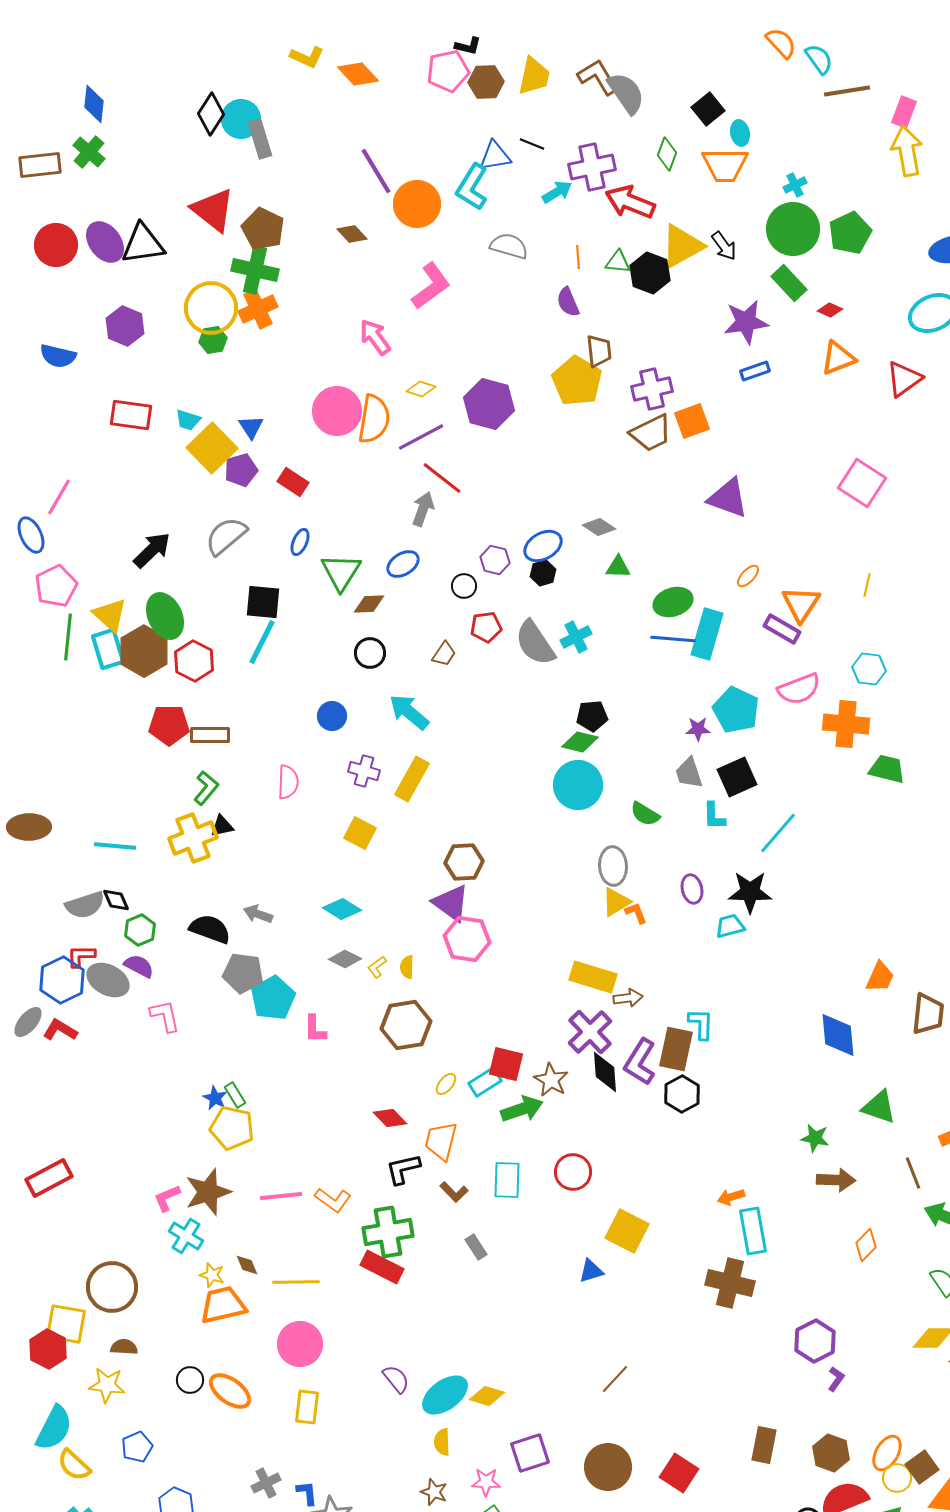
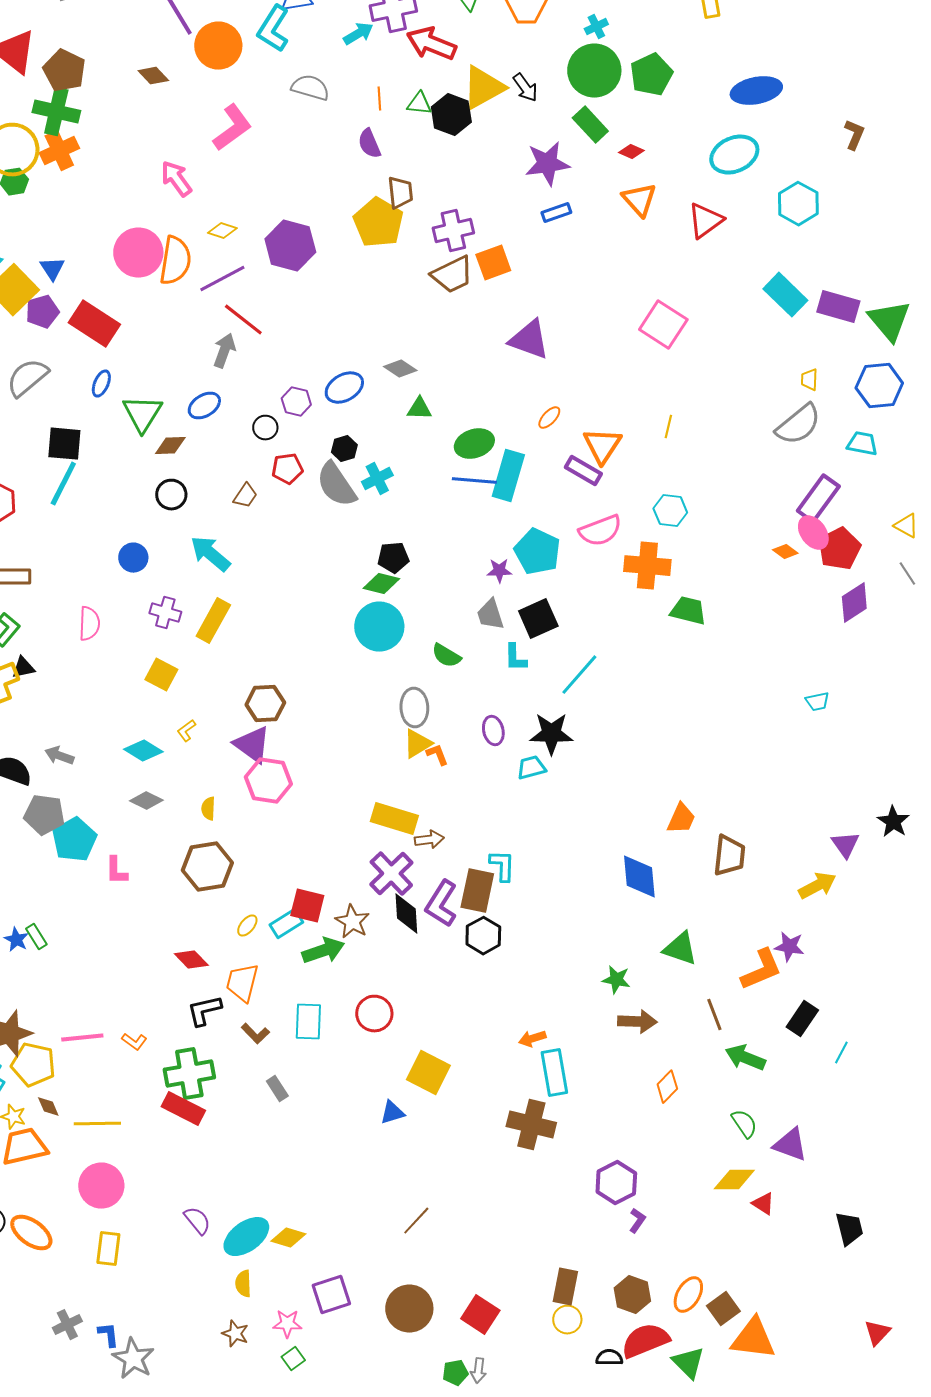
orange triangle: (838, 358) -> (639, 200), turned -51
red rectangle: (293, 482) -> (94, 324), size x1.6
black hexagon: (543, 573) -> (344, 449), moved
yellow L-shape: (377, 967) -> (186, 731), moved
yellow pentagon: (232, 1128) -> (33, 1065), moved
orange L-shape: (333, 1200) -> (134, 1042), size x0.7
yellow circle: (897, 1478) -> (567, 1320), moved

